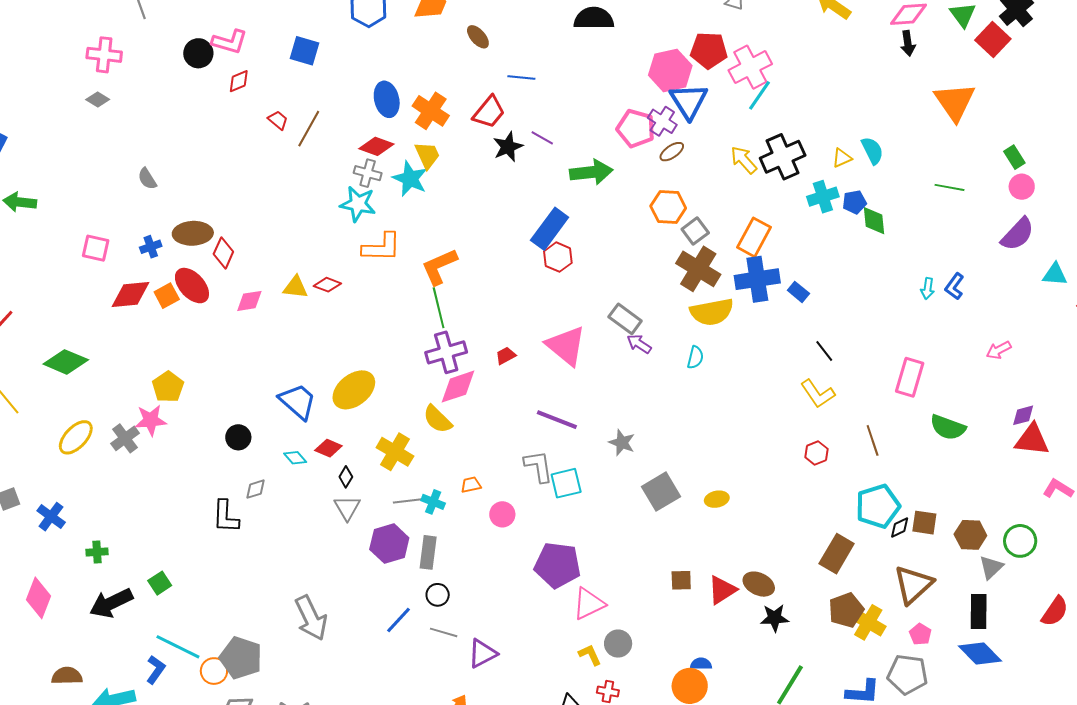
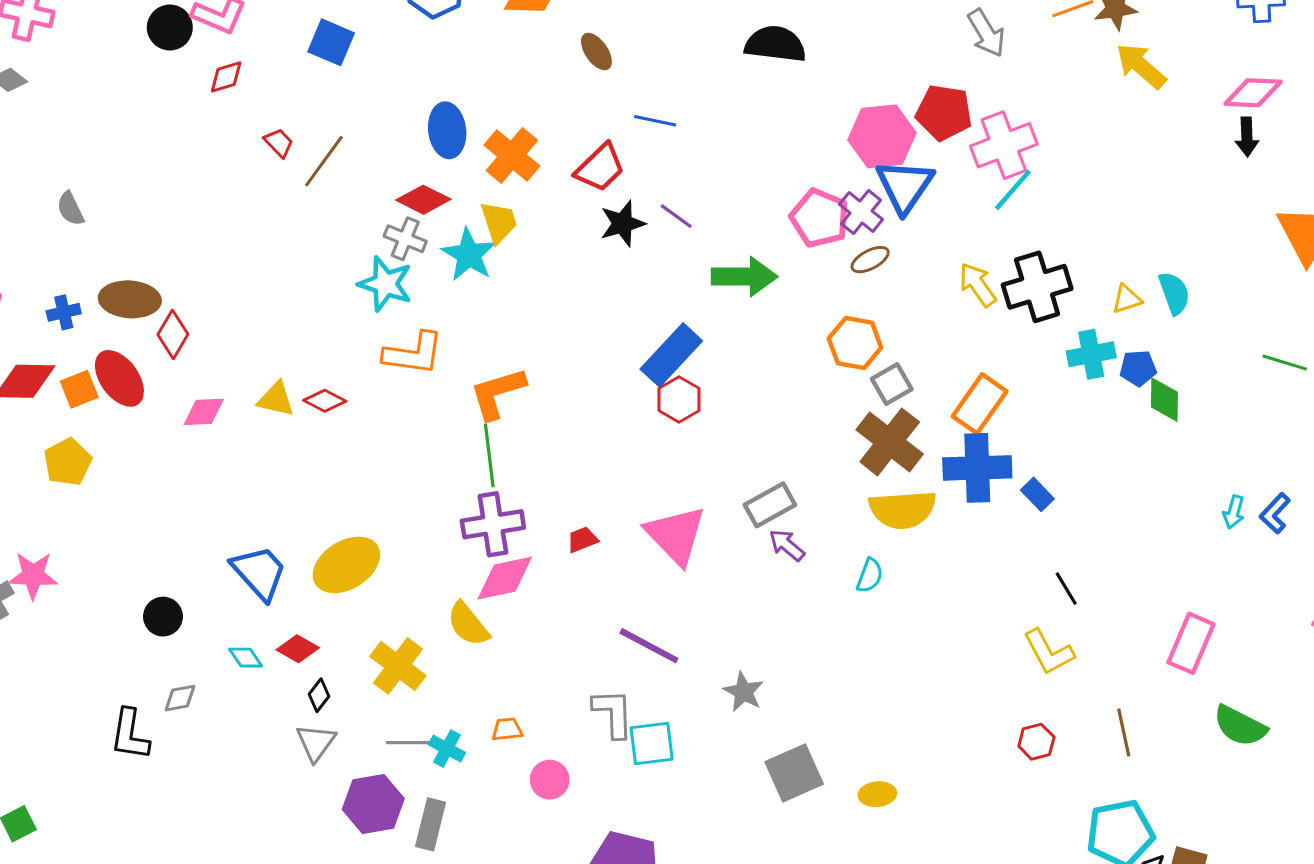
gray rectangle: (625, 319) -> (770, 505), turned -72
yellow pentagon: (168, 387) -> (68, 462), moved

